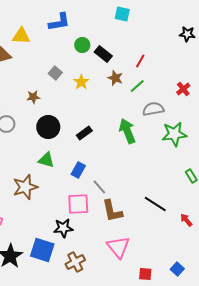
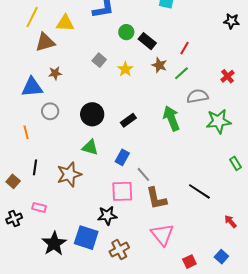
brown star: (33, 97) -> (55, 73), moved
red arrow: (186, 220) -> (231, 222), moved
red square: (145, 274) -> (189, 262), turned -32

